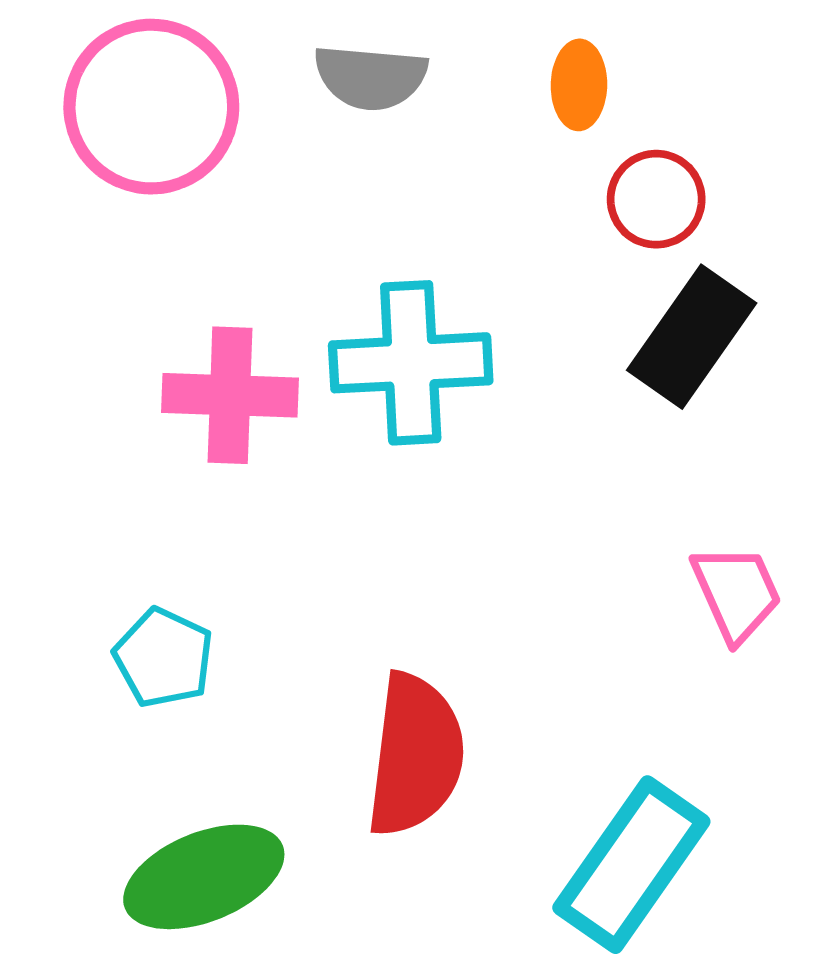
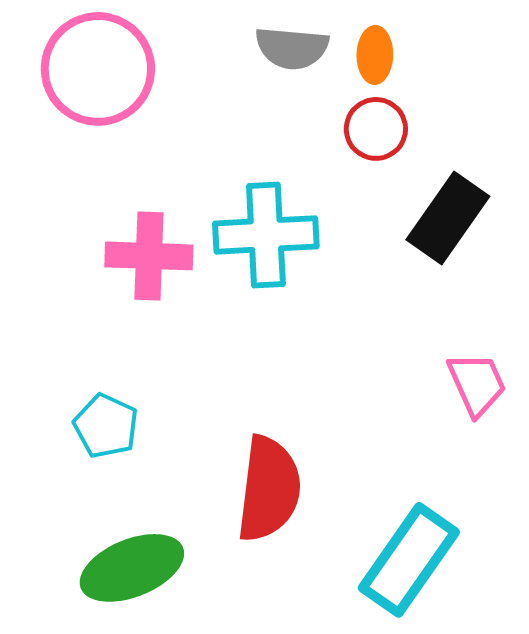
gray semicircle: (371, 77) -> (292, 48), moved
red circle: (656, 199) -> (376, 129), moved

